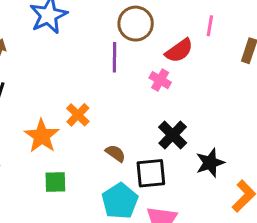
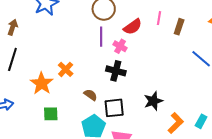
pink line: (210, 26) -> (159, 18), moved
purple line: (114, 57) -> (101, 37), moved
black cross: (173, 135) -> (116, 71), moved, turned -30

